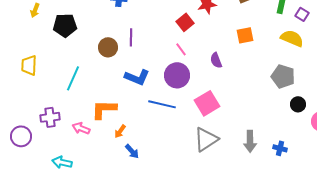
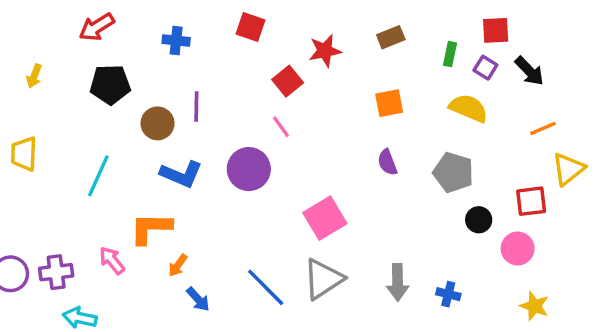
yellow arrow: (35, 10) -> (34, 76), moved
black pentagon: (65, 25) -> (110, 85), moved
purple semicircle: (216, 60) -> (387, 162), moved
purple circle: (177, 75) -> (249, 169), moved
blue L-shape: (137, 77) -> (181, 174), moved
blue line: (162, 104) -> (266, 287), moved, turned 32
purple cross: (50, 117) -> (56, 272), moved
pink arrow: (81, 128) -> (112, 260), turned 30

